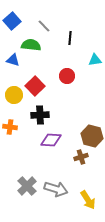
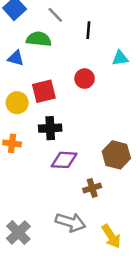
red square: (35, 86) -> (44, 91), turned 30
brown cross: (81, 157) -> (92, 188), moved
gray cross: (27, 186) -> (18, 232), moved

